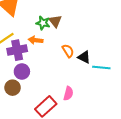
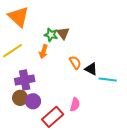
orange arrow: (36, 40) -> (43, 52), turned -80
purple cross: (17, 50) -> (25, 80), moved
purple circle: (22, 71) -> (33, 101), moved

